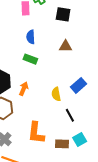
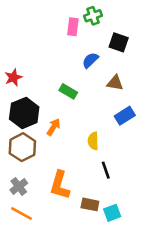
blue semicircle: (31, 37) -> (90, 60), moved, turned 40
blue rectangle: (79, 85) -> (125, 116), moved
cyan square: (80, 139) -> (112, 213), moved

